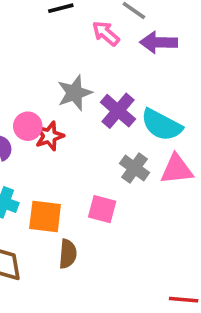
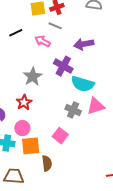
purple arrow: (159, 42) -> (84, 44), moved
purple cross: (118, 111) -> (63, 66), moved
pink circle: (28, 126) -> (22, 128), moved
pink square: (102, 209) -> (60, 136), turned 35

